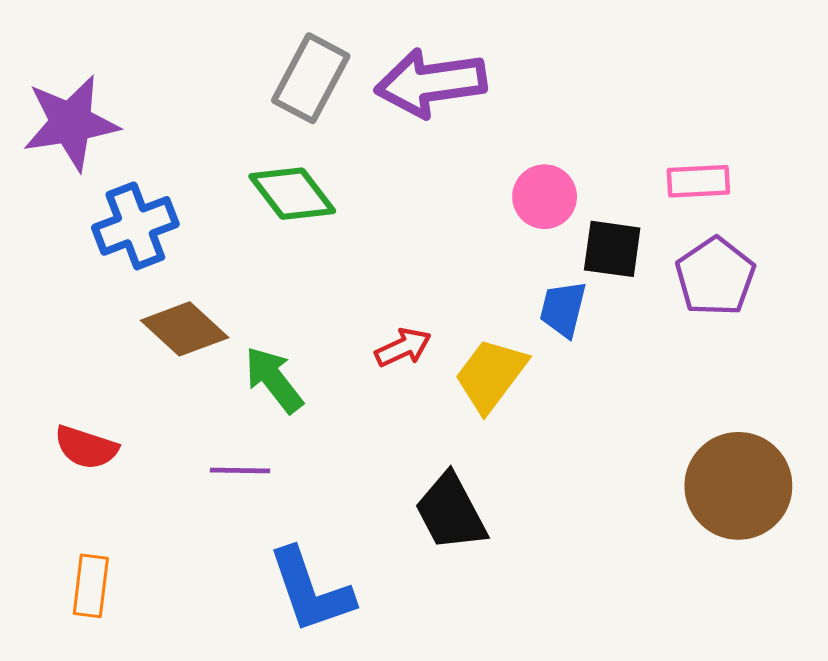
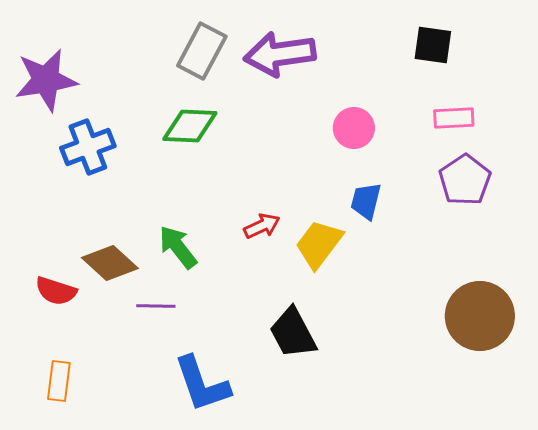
green diamond: (292, 194) -> (190, 126), turned -50
black square: (612, 249) -> (433, 45), moved
brown diamond: (185, 329) -> (110, 263), moved

